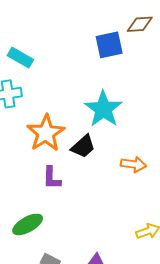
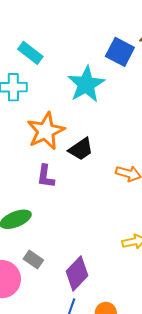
blue square: (109, 45) -> (120, 52), turned 32
cyan star: (103, 109) -> (86, 84), moved

